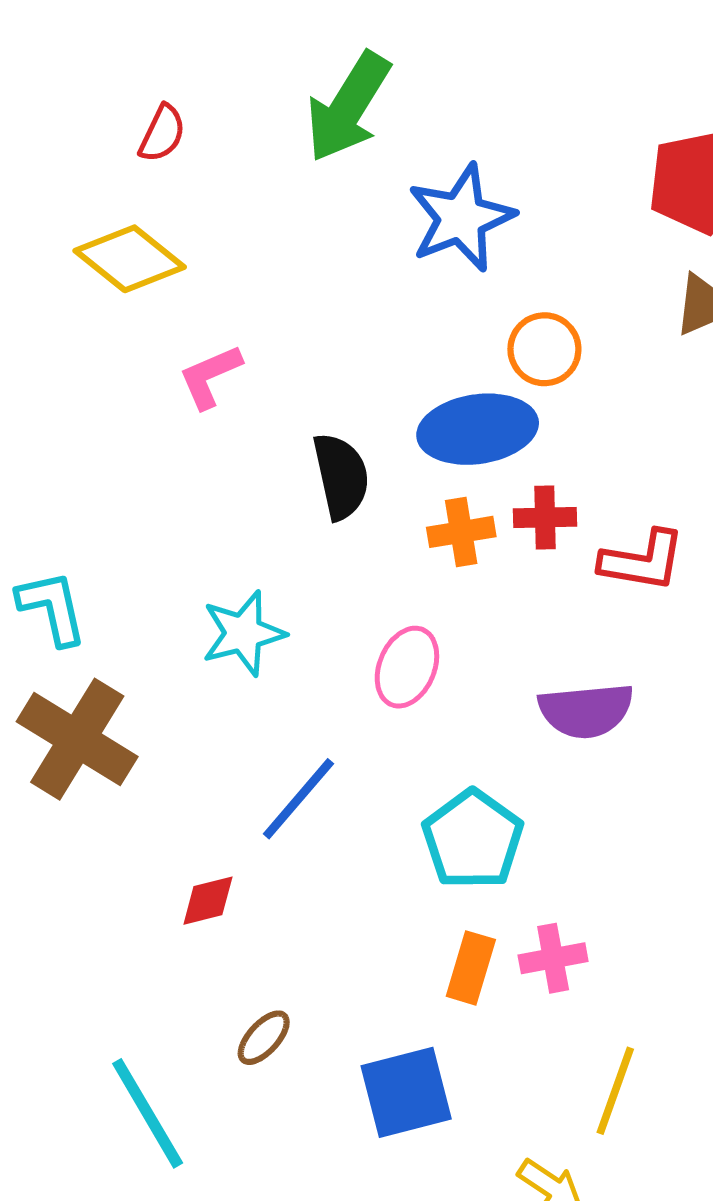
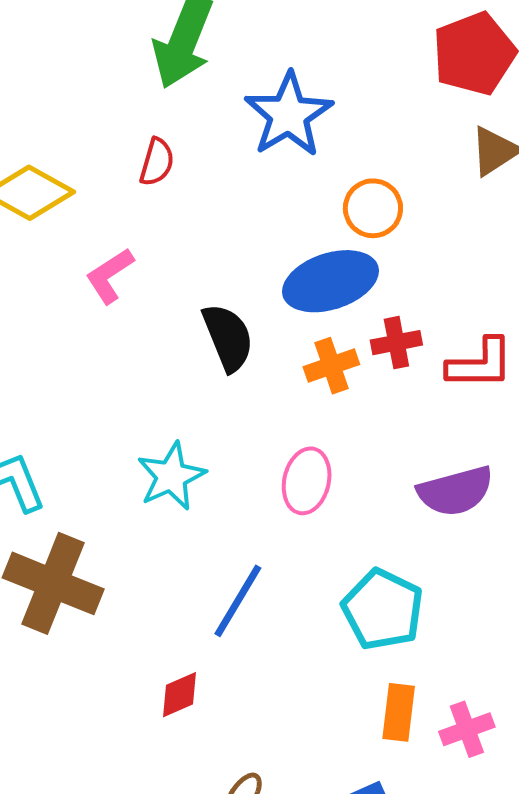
red semicircle: (162, 134) -> (157, 162), moved
pink cross: (553, 958) -> (467, 729), moved

